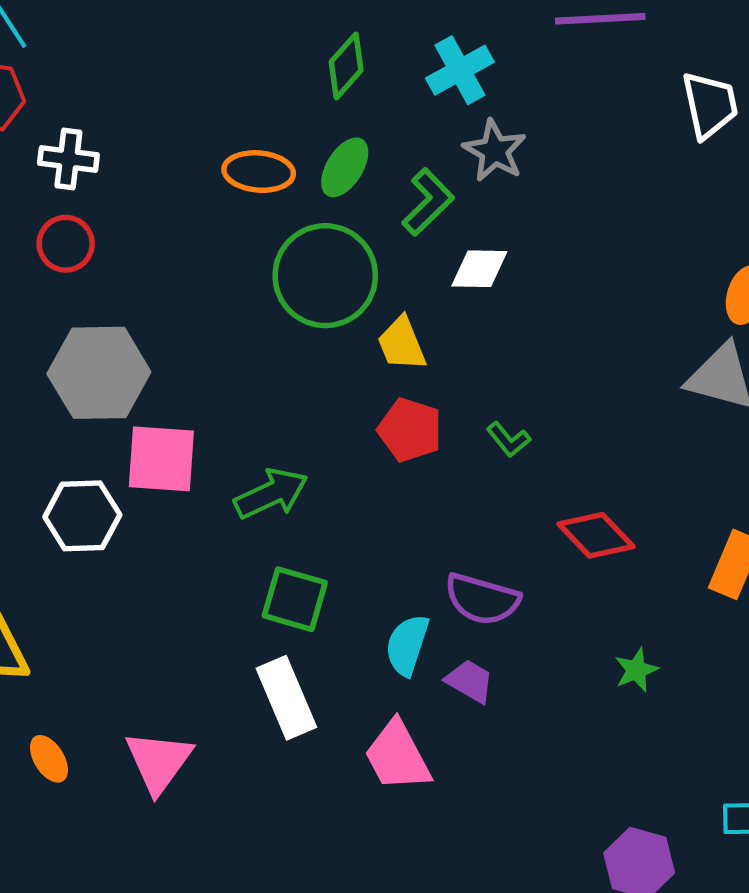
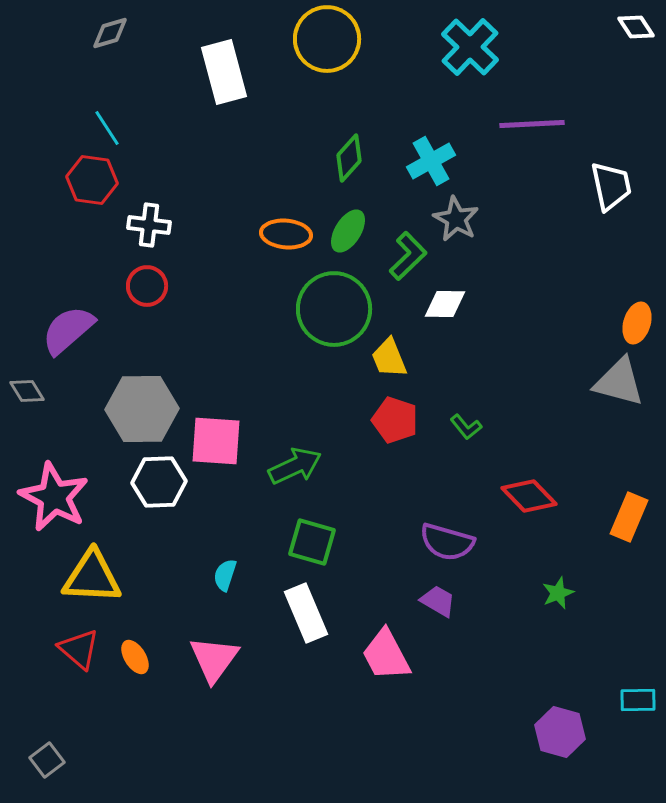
gray hexagon: (99, 373) -> (142, 409), moved
cyan semicircle: (407, 645) -> (225, 575), moved, size x0.7

